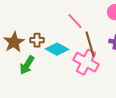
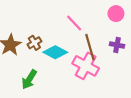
brown cross: (37, 40) -> (34, 43), turned -32
green arrow: (27, 65) -> (29, 79), moved

